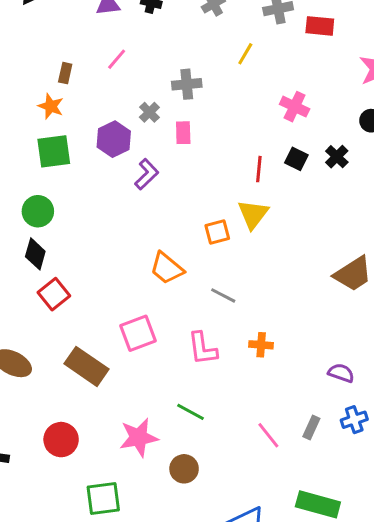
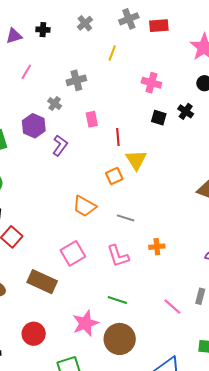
pink rectangle: (183, 133) -> (92, 119), moved
red line: (259, 169) -> (118, 137), moved
brown circle: (184, 469) -> (120, 339), size x1.6

